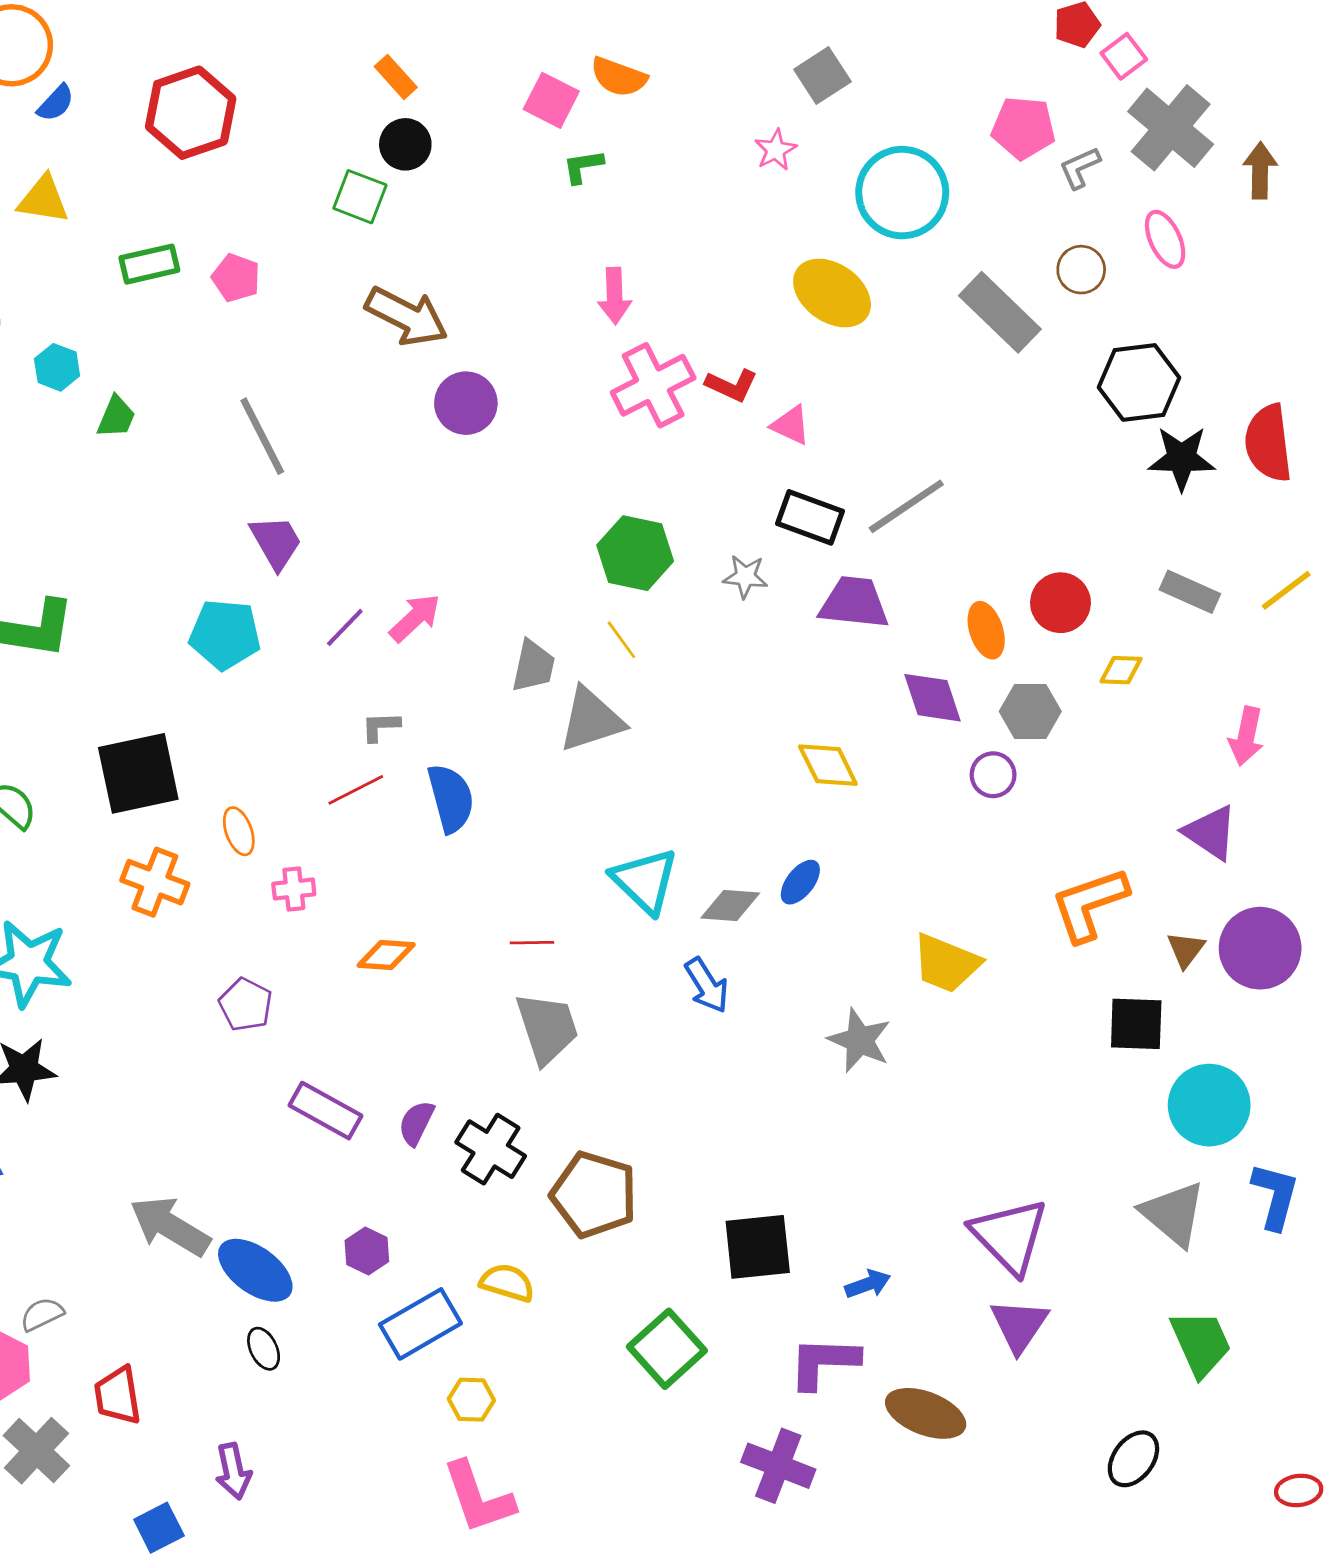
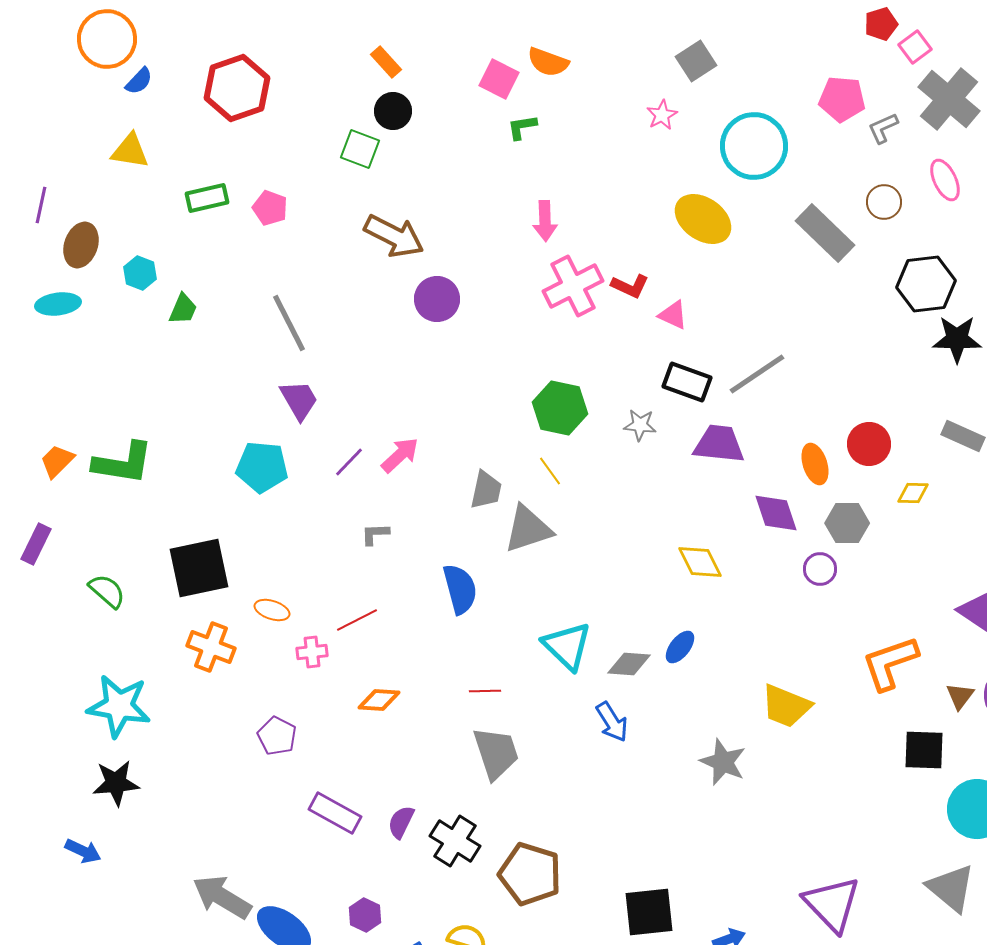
red line: (356, 790) -> (357, 620), moved
blue semicircle: (451, 798) -> (460, 589), moved
orange ellipse: (239, 831) -> (272, 610), turned -52

